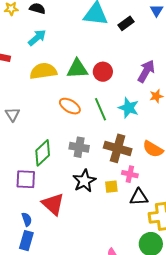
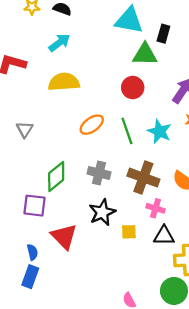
black rectangle: (126, 23) -> (163, 34), turned -42
green triangle: (77, 69) -> (145, 54), moved
orange ellipse: (70, 106) -> (92, 125), turned -70
yellow square: (111, 187) -> (129, 232), moved

